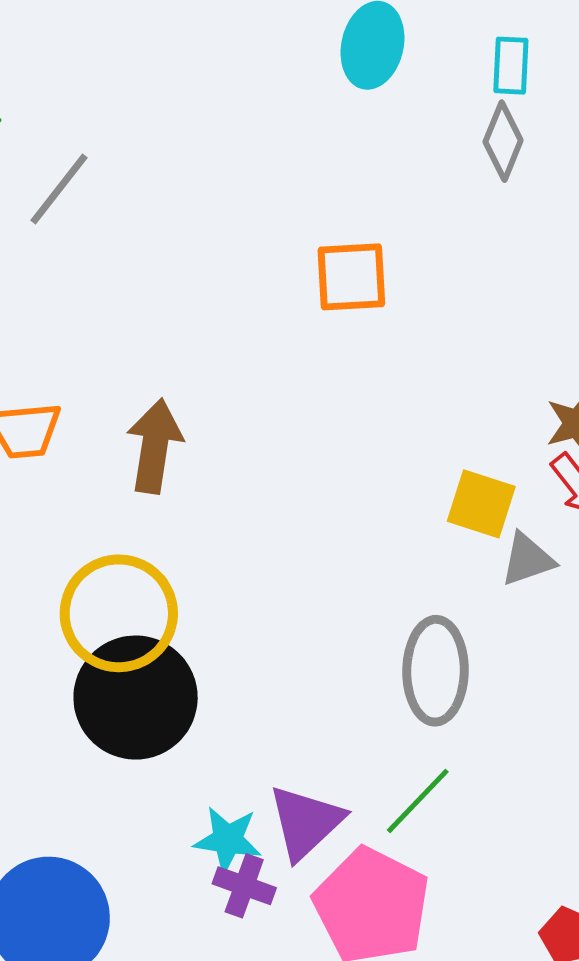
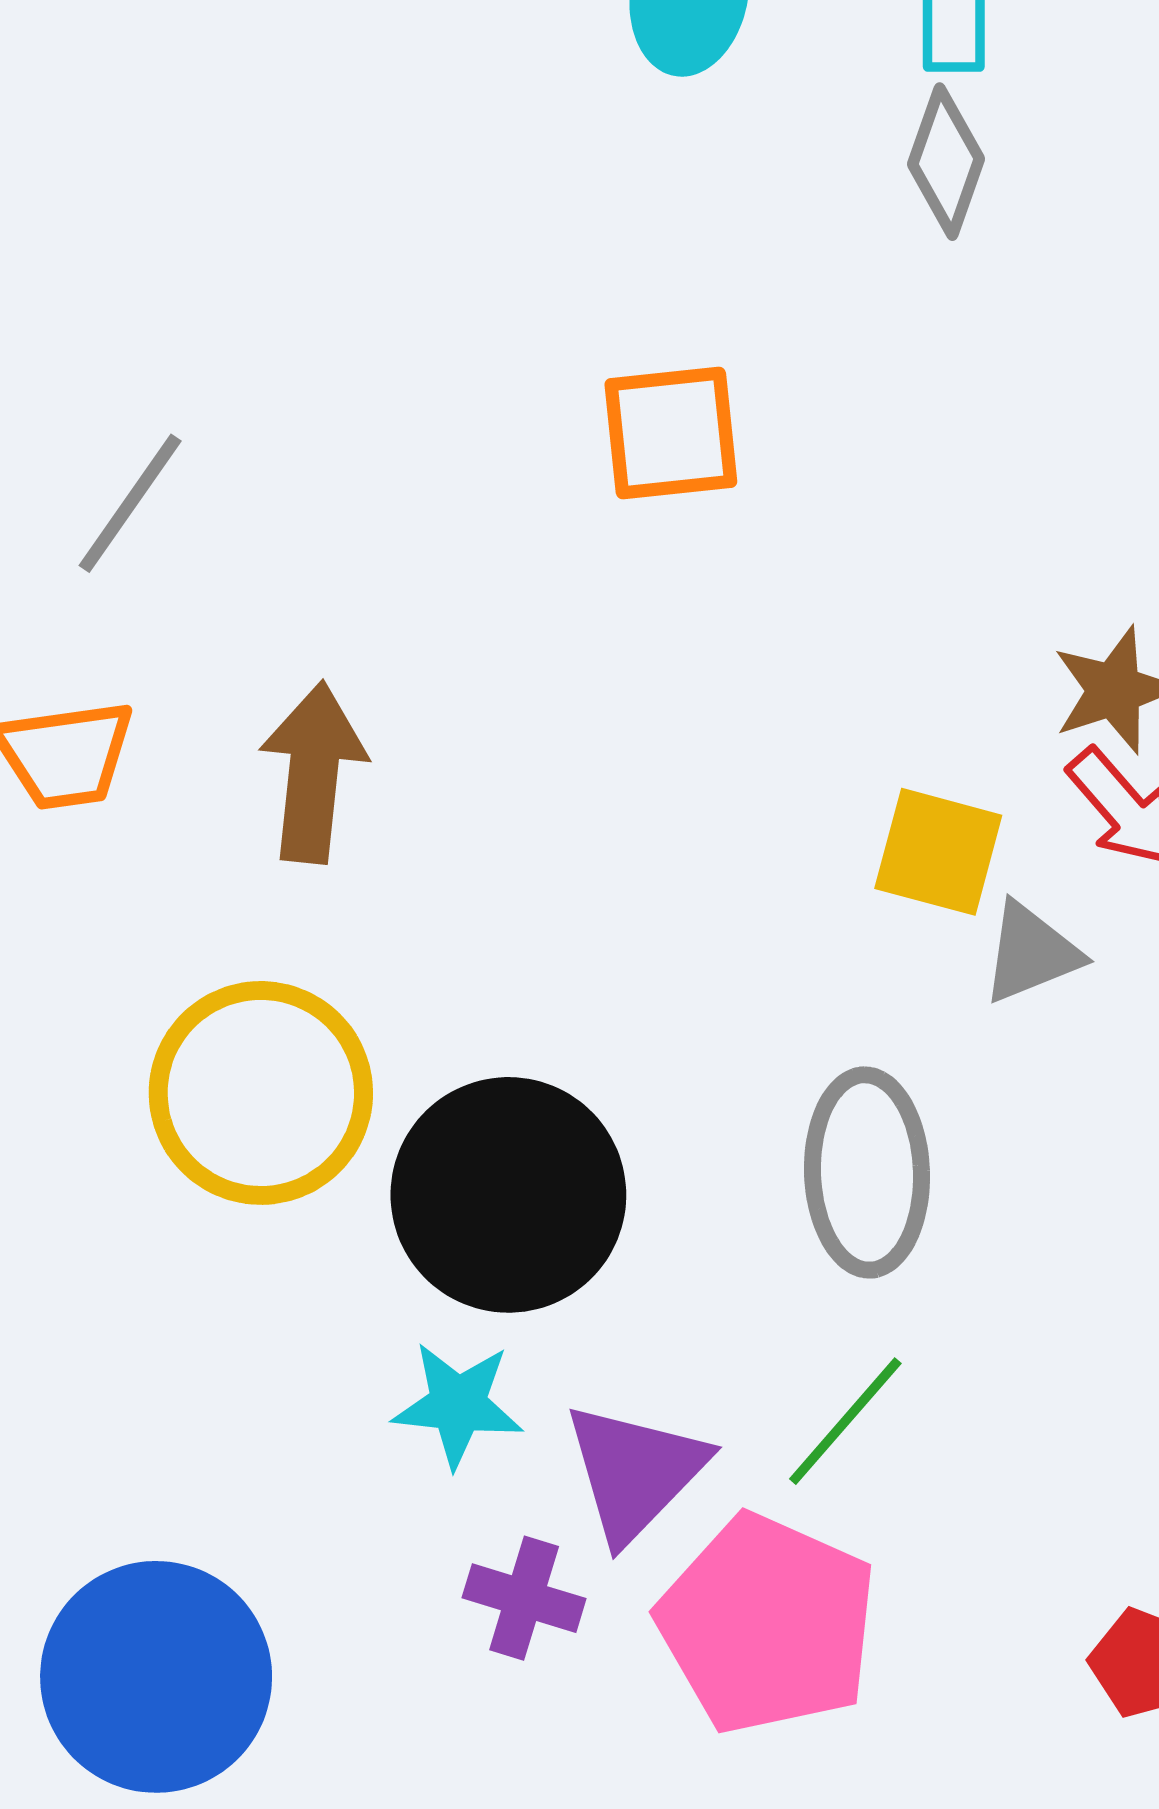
gray line: (59, 189) -> (130, 503), moved
black circle: (136, 698) -> (508, 1195), moved
cyan star: (228, 840) -> (458, 1405), moved

